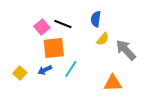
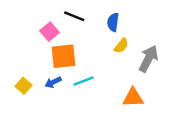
black line: (63, 24) -> (74, 16), moved
gray arrow: (126, 50) -> (148, 59), turned 70
cyan line: (71, 69) -> (84, 81), turned 36

